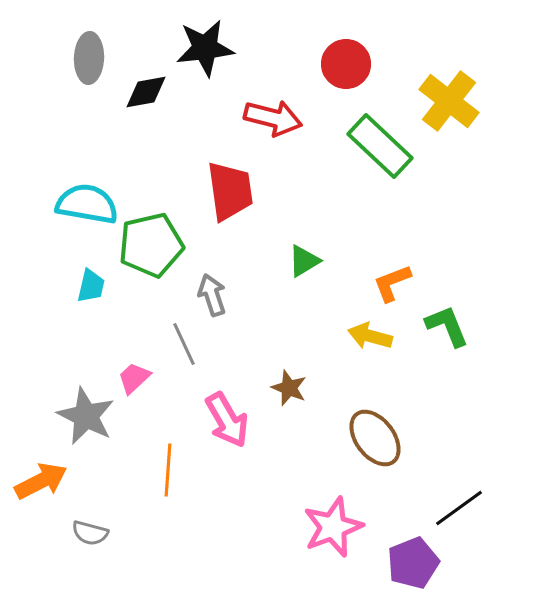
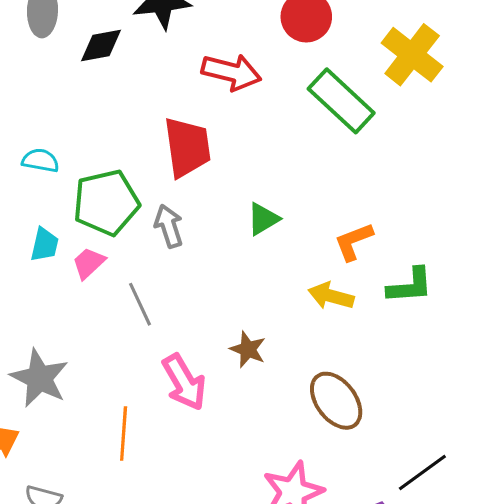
cyan semicircle: (87, 204) -> (40, 160), size x0.6
gray arrow: (212, 295) -> (169, 226), moved
green L-shape: (447, 326) -> (410, 286), turned 108
pink trapezoid: (134, 378) -> (89, 263), moved

